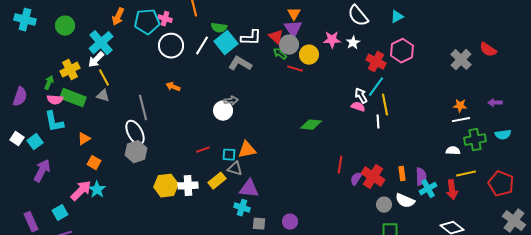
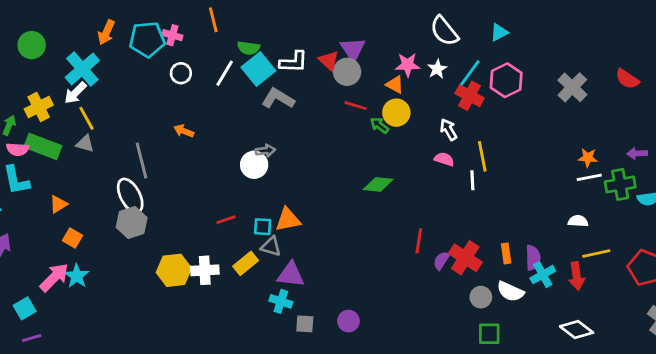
orange triangle: (294, 14) -> (395, 84), moved, turned -32
white circle: (171, 46) -> (181, 73), size x0.6
green arrow: (280, 54) -> (379, 125), moved
yellow circle: (309, 55) -> (396, 113), moved
gray cross: (461, 60) -> (572, 87), moved
cyan line: (376, 87) -> (470, 73), moved
white arrow: (361, 96) -> (448, 130), moved
green cross: (475, 140) -> (620, 184), moved

